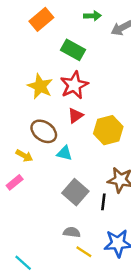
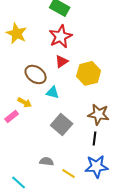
yellow star: (40, 86) -> (17, 33), moved
yellow arrow: (24, 156) -> (25, 102), moved
black line: (103, 202) -> (95, 138), moved
gray semicircle: (72, 232) -> (47, 161), moved

